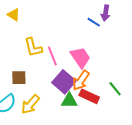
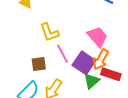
pink line: (52, 56) -> (63, 54), moved
green triangle: (69, 101) -> (92, 81), turned -36

